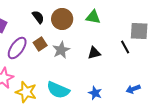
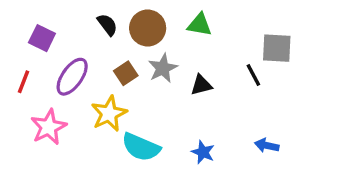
brown square: (40, 44) -> (126, 73), moved
gray star: (61, 50) -> (163, 68), moved
blue arrow: (133, 89) -> (267, 145), turned 32
yellow star: (26, 92) -> (109, 114), moved, turned 30

